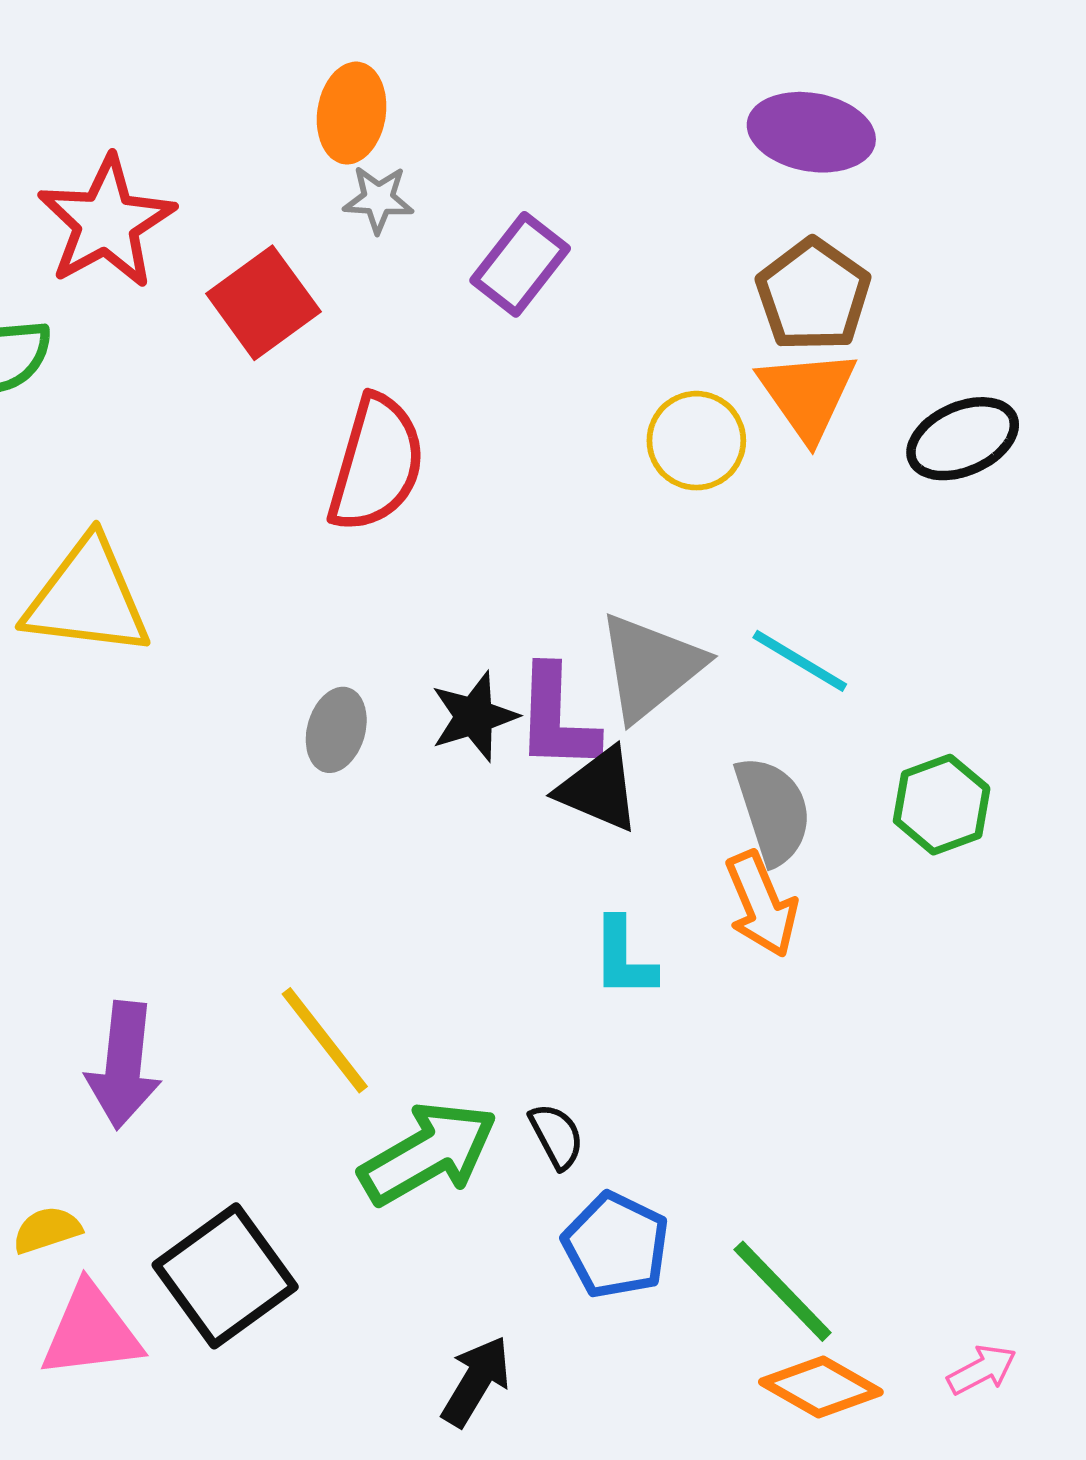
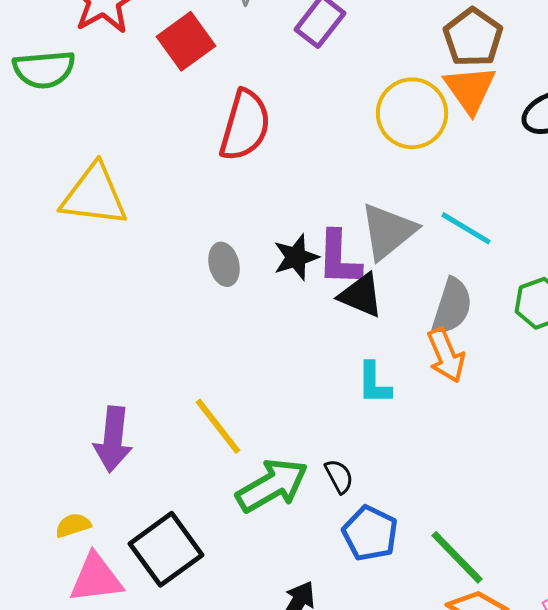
yellow circle: (696, 441) -> (412, 113), size x1.4
gray ellipse: (336, 730) -> (224, 264), turned -30
gray semicircle: (773, 810) -> (452, 306), turned 36

